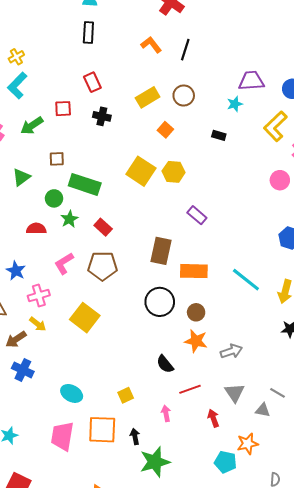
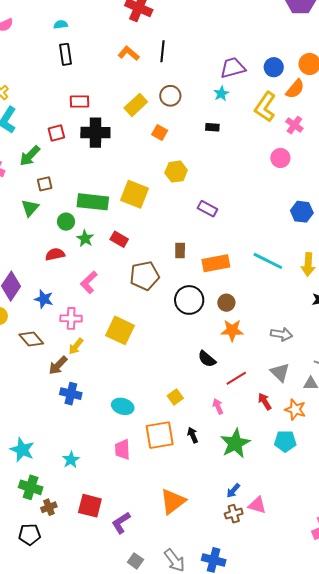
red rectangle: (92, 82) -> (79, 101), turned -54
black cross: (102, 116) -> (95, 133), size x1.6
brown square: (57, 159) -> (45, 184), moved
yellow square: (141, 171) -> (134, 194), moved
brown rectangle: (161, 251) -> (180, 250), size x0.6
brown pentagon: (103, 266) -> (145, 276), moved
pink cross: (39, 296) -> (71, 318), turned 30
yellow arrow: (38, 324) -> (76, 346), turned 102
gray arrow: (231, 351) -> (281, 334), moved, turned 40
pink trapezoid: (62, 436) -> (122, 449), size x0.7
orange star: (248, 444) -> (295, 410), moved, turned -30
green star: (155, 462) -> (235, 443), moved

